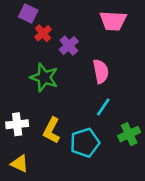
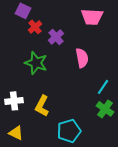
cyan line: (103, 107) -> (103, 87), moved
green cross: (129, 134) -> (105, 109), turned -30
cyan pentagon: (85, 143) -> (69, 131), moved

